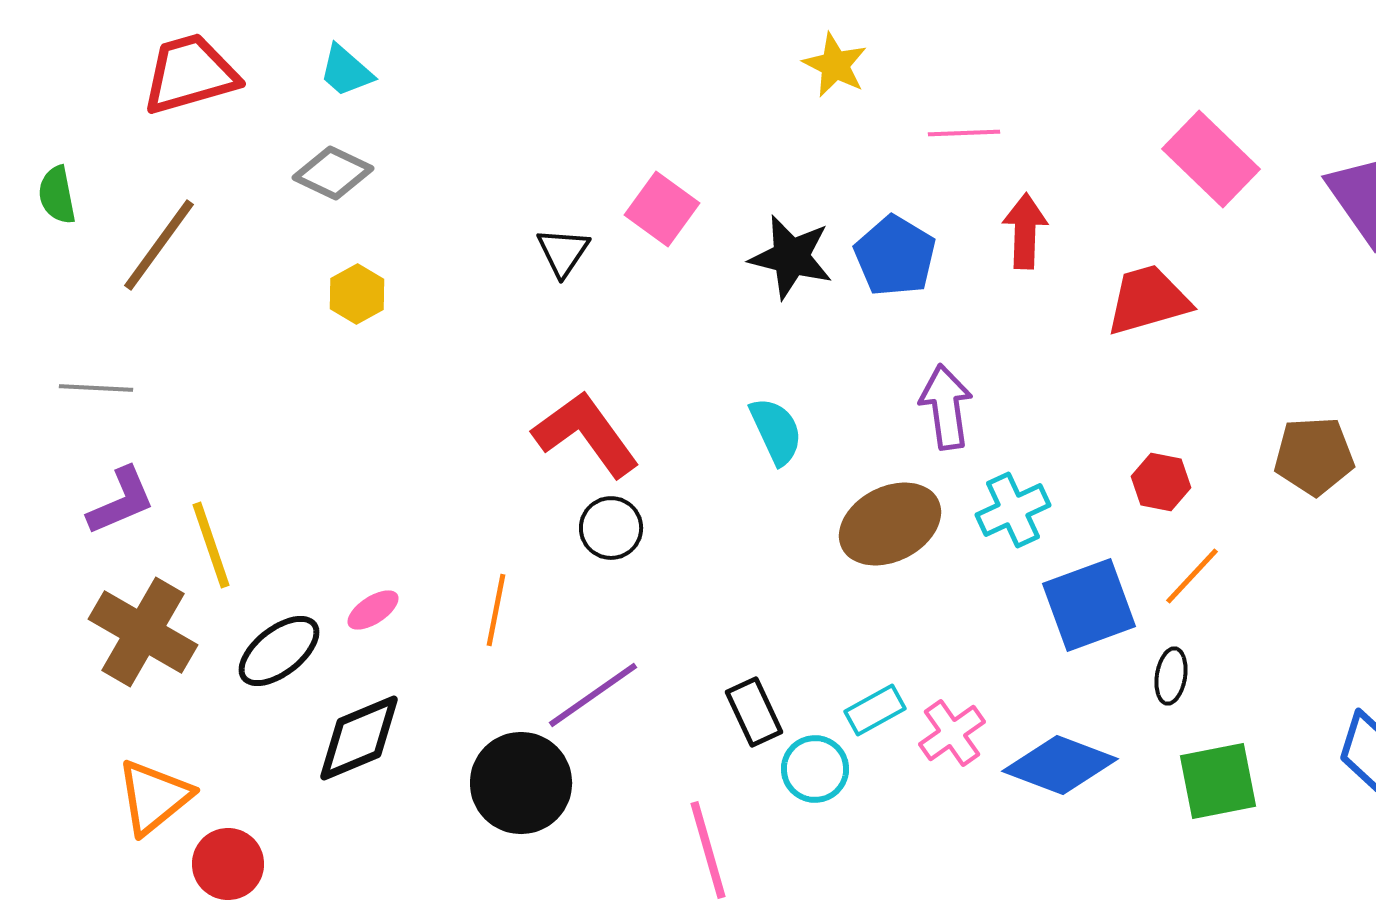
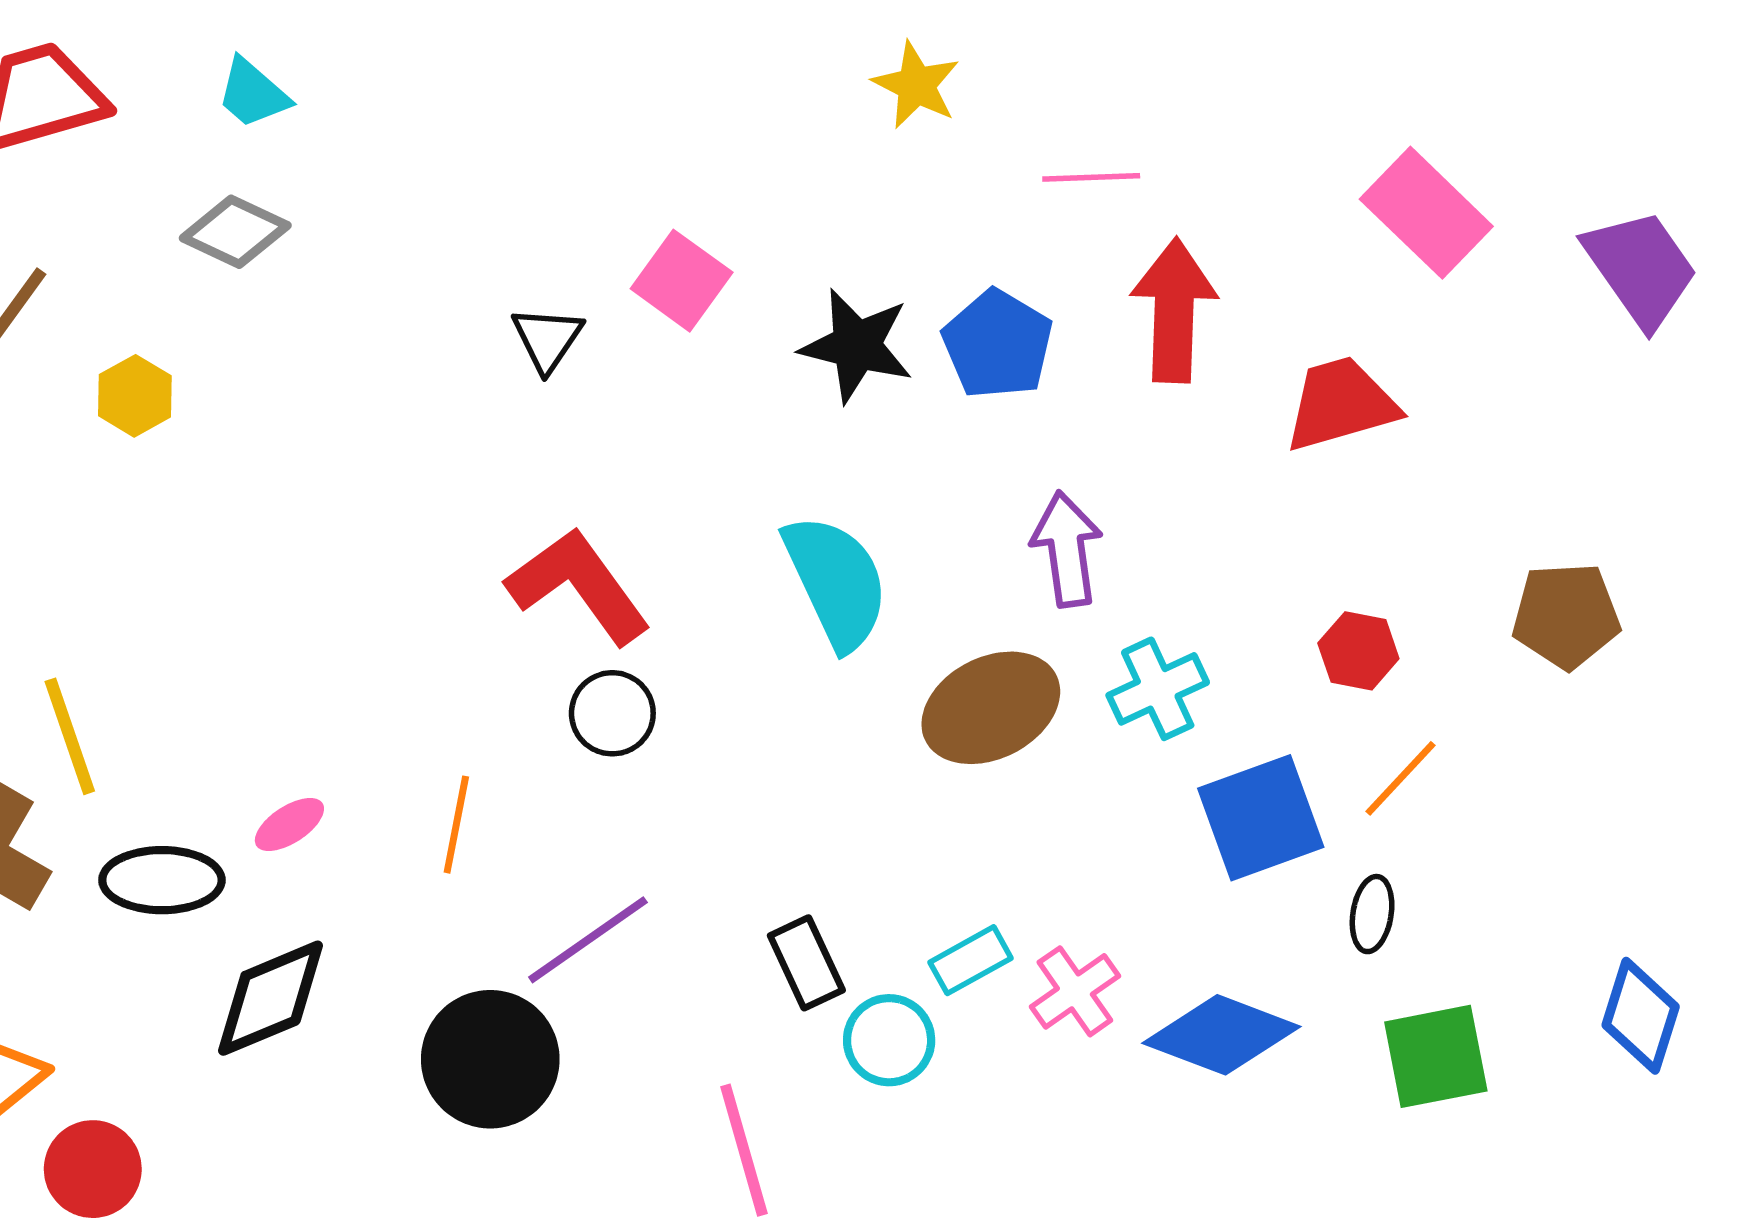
red arrow: (1025, 231) -> (1174, 310), size x1.4
yellow hexagon: (357, 294) -> (135, 396), moved
cyan semicircle: (776, 431) -> (836, 582), size x1.5
black ellipse: (279, 651) -> (162, 880), turned 38

